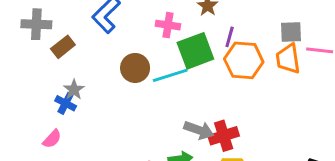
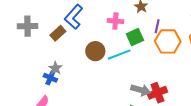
brown rectangle: (63, 47) -> (58, 33), moved
green square: (195, 51) -> (135, 37), size x0.7

